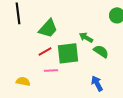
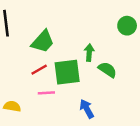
green arrow: (86, 37) -> (89, 53), turned 64
blue arrow: (97, 83) -> (87, 109), moved

